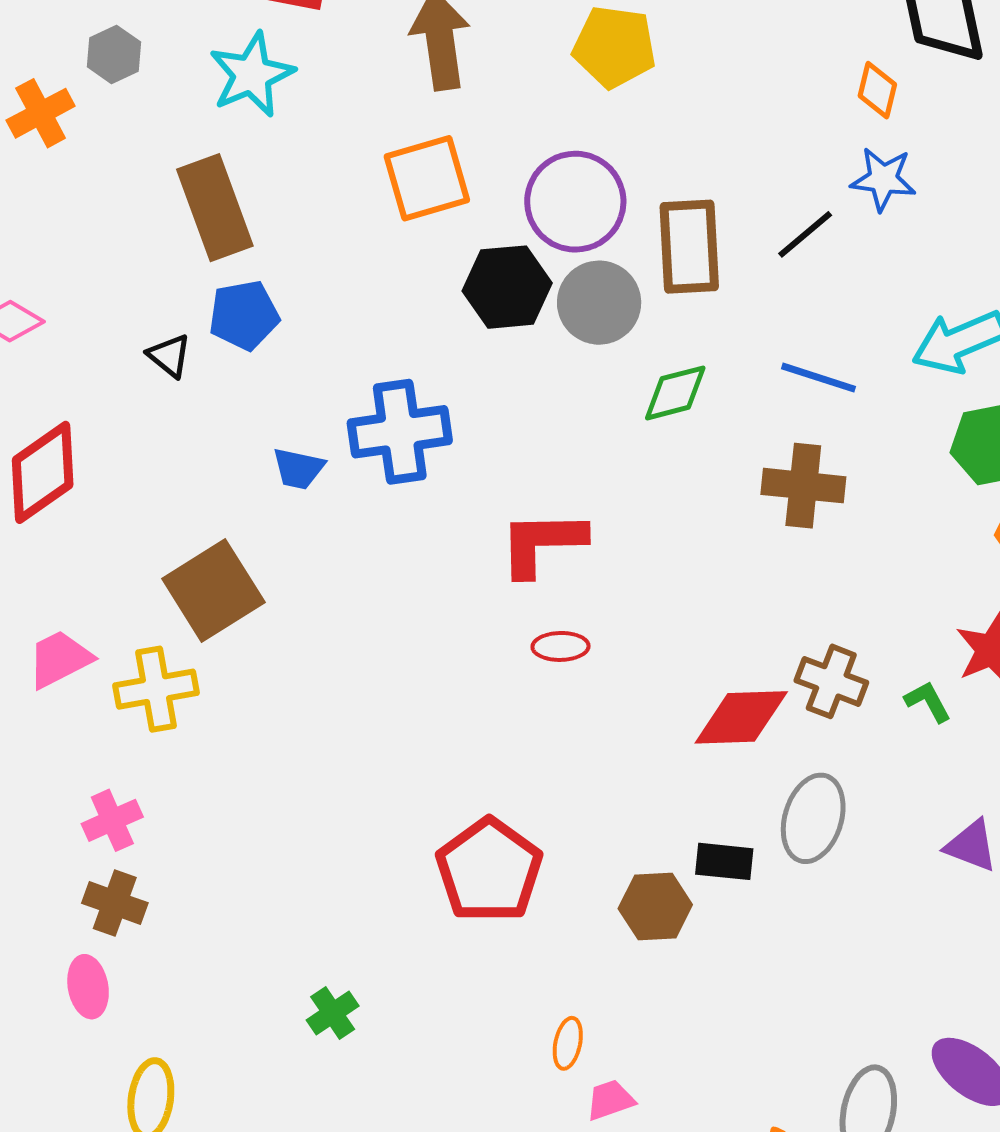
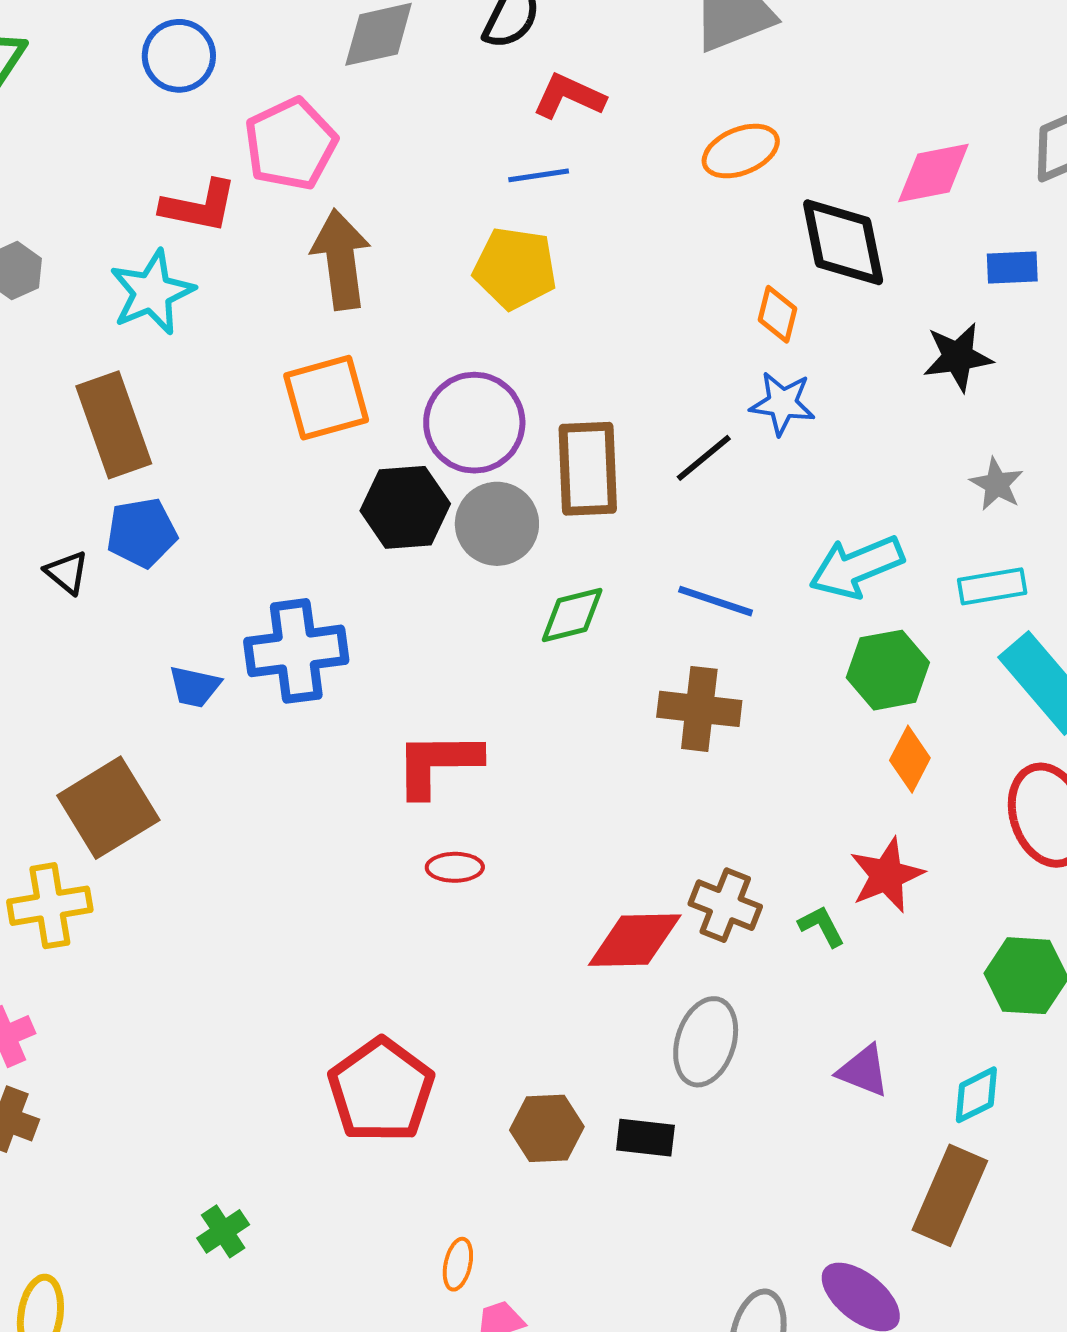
black rectangle: (724, 861) -> (645, 1138), moved

